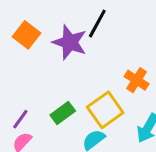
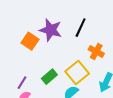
black line: (97, 24) -> (81, 28), moved
orange square: (26, 35) -> (30, 41), moved

